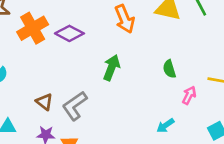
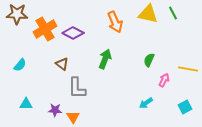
green semicircle: (169, 69) -> (149, 60), turned 40
brown triangle: (44, 102) -> (62, 64), moved
gray L-shape: (75, 106) -> (77, 88), turned -55

